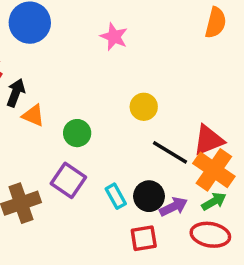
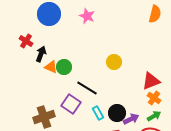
pink star: (114, 37) -> (87, 16), moved
green circle: (77, 133) -> (64, 67), moved
black line: (170, 152) -> (87, 88), moved
orange cross: (214, 170) -> (154, 98), size x0.6

